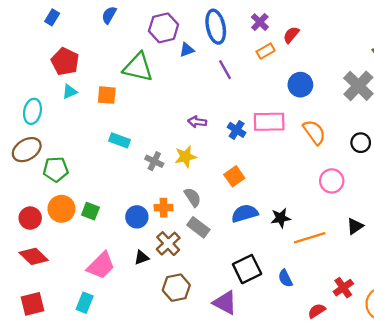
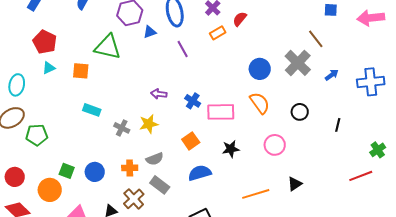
blue circle: (300, 85) -> (260, 69), moved
pink rectangle: (269, 122) -> (221, 112), moved
gray semicircle: (193, 197) -> (155, 159), turned 102
orange circle: (61, 209) -> (50, 190), moved
blue circle: (137, 217) -> (95, 172), moved
black star: (281, 218) -> (231, 149), moved

